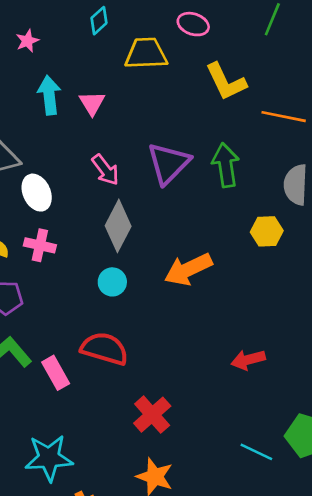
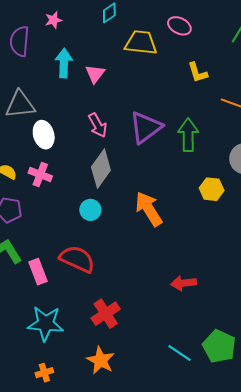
yellow L-shape: (226, 82) -> (198, 73), size x0.7
orange arrow: (188, 269) -> (149, 209), turned 75
cyan star: (49, 458) -> (46, 323), moved

